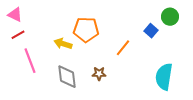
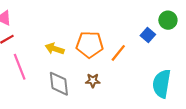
orange pentagon: (86, 30) -> (90, 44), moved

